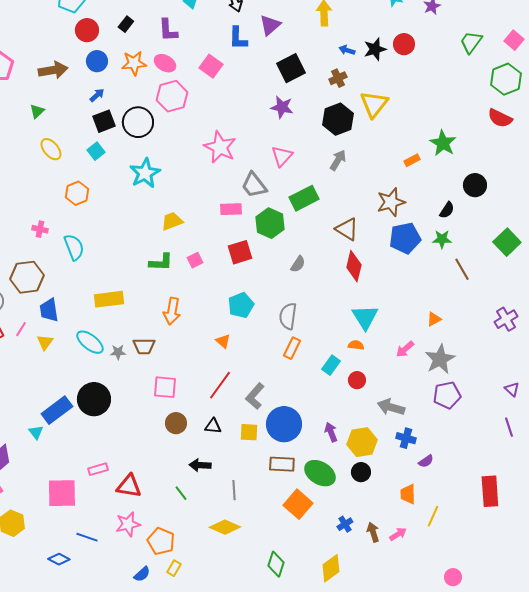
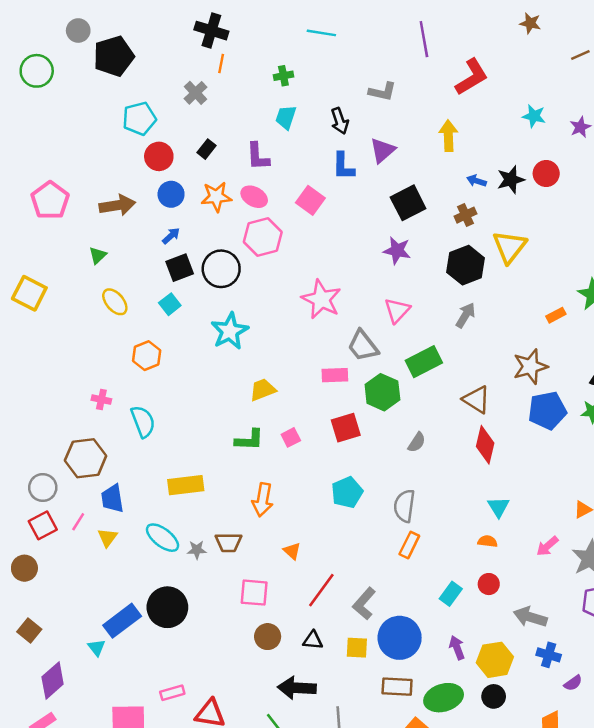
cyan triangle: (365, 317) -> (498, 507), size x0.7
orange triangle: (223, 341) -> (292, 551), moved
cyan rectangle: (331, 365) -> (451, 594), moved
black arrow: (200, 465) -> (297, 688), size x1.4
green ellipse: (320, 473) -> (444, 698), turned -48

